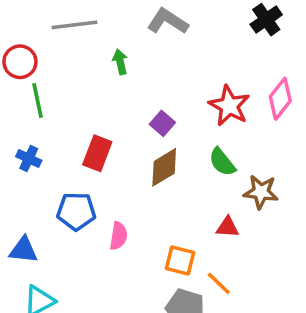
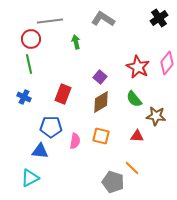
red circle: (20, 62) -> (31, 39), moved
blue triangle: (23, 250) -> (40, 151), moved
orange square: (180, 261) -> (101, 136), moved

